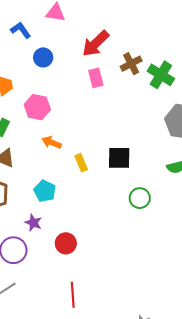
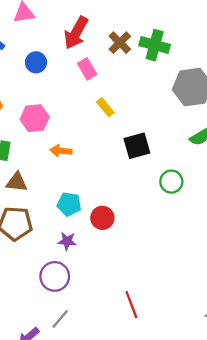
blue circle: (43, 57) -> (36, 62), moved
yellow rectangle: (81, 163) -> (105, 107), moved
red circle: (66, 243) -> (102, 218), moved

